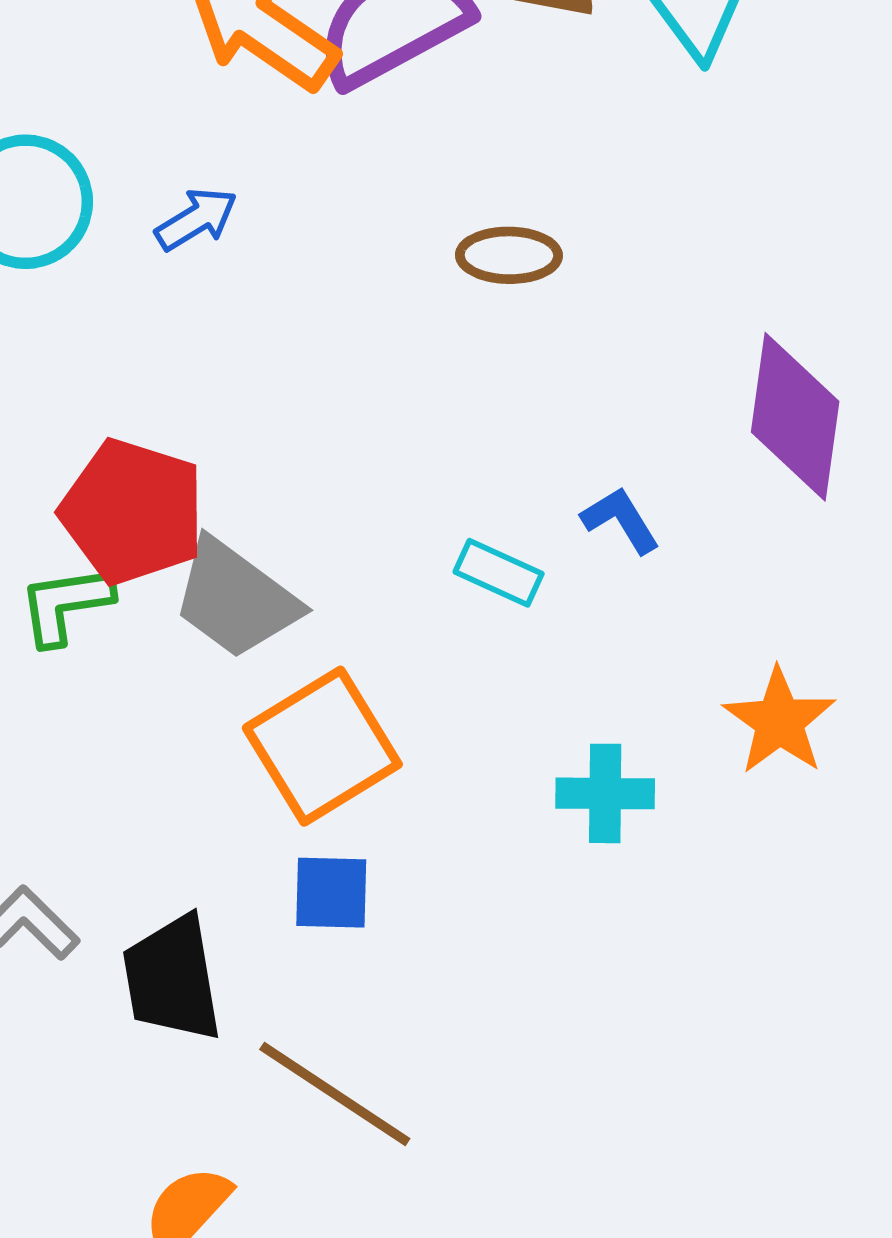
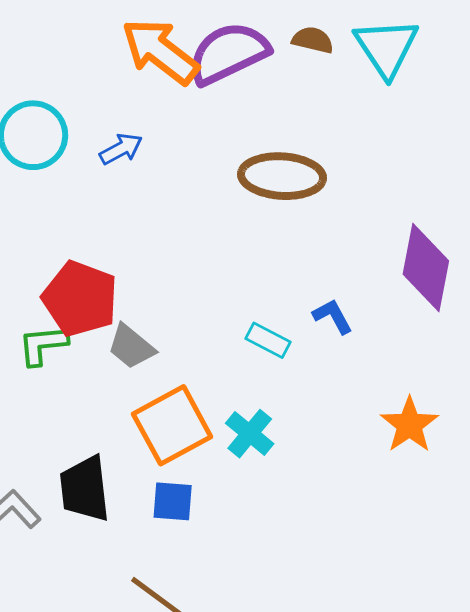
brown ellipse: (509, 255) -> (282, 176), size x1.6
gray trapezoid: (236, 599) -> (131, 347), size x0.7
cyan cross: (605, 793) -> (250, 434), moved, turned 36
black trapezoid: (172, 979) -> (85, 489), moved

